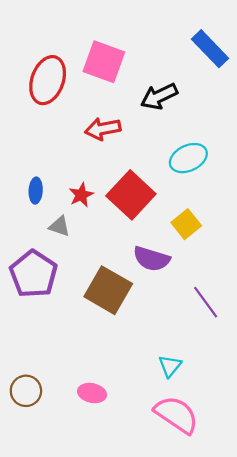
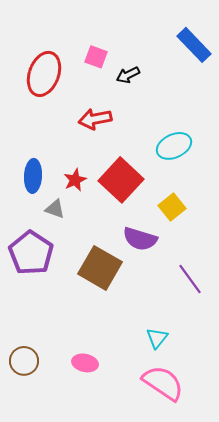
pink square: (104, 62) -> (96, 57), size x0.6
black arrow: (159, 96) -> (128, 75), moved, size x0.7
blue ellipse: (36, 191) -> (33, 176), size x1.4

